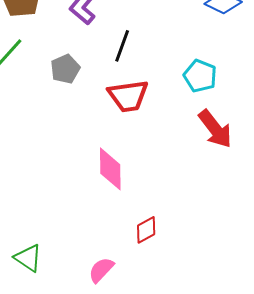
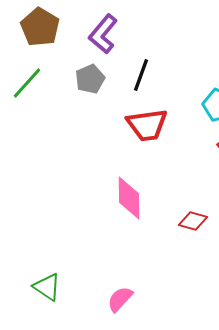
gray pentagon: (65, 69) -> (90, 79), moved
red diamond: (146, 230) -> (193, 221), moved, turned 44

